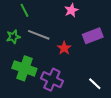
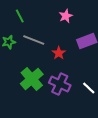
green cross: (24, 68) -> (32, 79), moved, turned 30
purple cross: (52, 80) -> (60, 84), moved

